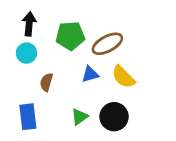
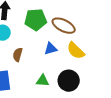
brown ellipse: (107, 44) -> (64, 26), turned 55
green triangle: (80, 117) -> (43, 81), turned 40

